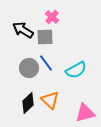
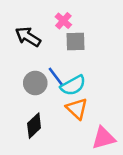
gray square: (45, 37) -> (76, 41), moved
cyan semicircle: (76, 70) -> (73, 85), moved
orange triangle: (50, 100) -> (77, 109), moved

